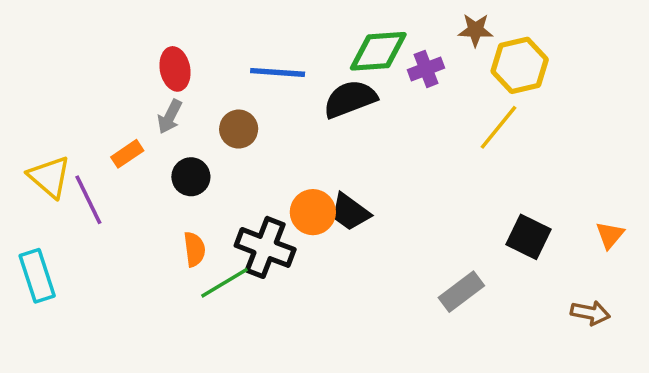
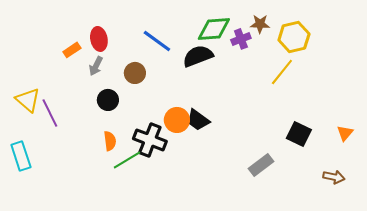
brown star: (475, 30) -> (260, 24), moved
blue line: (278, 72) -> (157, 41), turned 32
orange rectangle: (127, 154) -> (72, 50), moved

